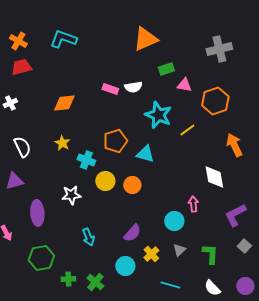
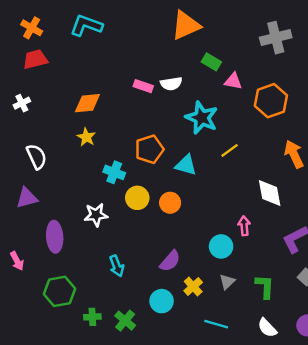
green rectangle: (166, 69) -> (211, 62), turned 49
yellow line: (187, 130) -> (230, 150), moved
yellow star: (62, 143) -> (86, 137), moved

